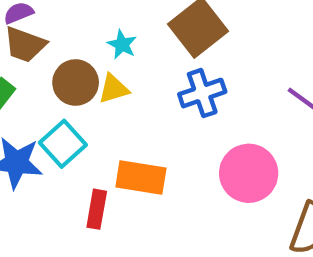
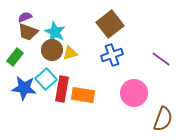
cyan star: (122, 45) -> (55, 32), moved, size x1.5
red rectangle: (97, 209) -> (62, 89), moved, size x1.4

